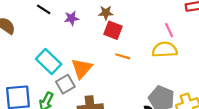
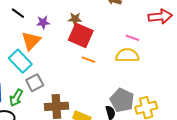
red square: (113, 30) -> (81, 35), size x1.4
pink line: (169, 30) -> (132, 38), turned -48
orange triangle: (82, 68) -> (31, 41), moved

